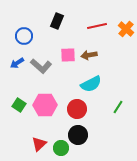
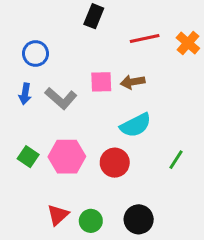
black rectangle: (57, 21) -> (94, 16), moved
blue arrow: (17, 63) -> (25, 94), turned -48
black circle: (78, 135) -> (139, 219), moved

